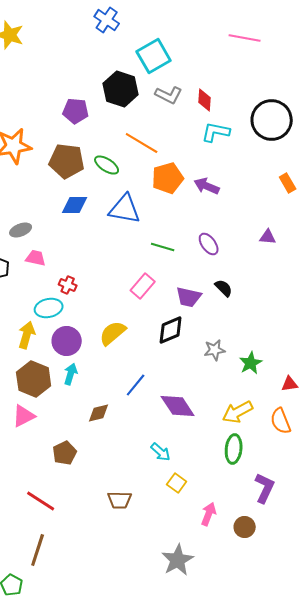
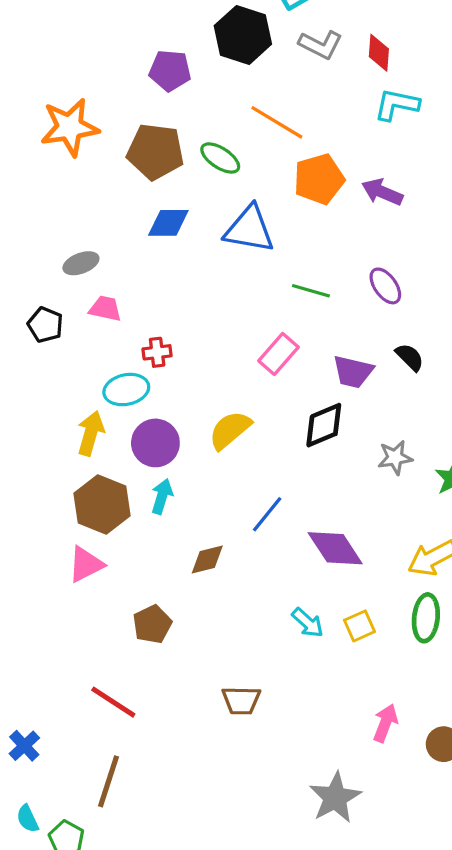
red cross: (68, 285) -> (157, 352), turned -30
yellow square: (177, 483) -> (359, 626), moved, turned 30

